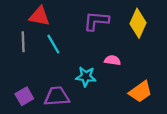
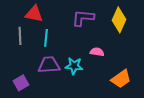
cyan line: (53, 44) -> (46, 38), turned 36
purple trapezoid: (57, 96) -> (49, 65), moved

